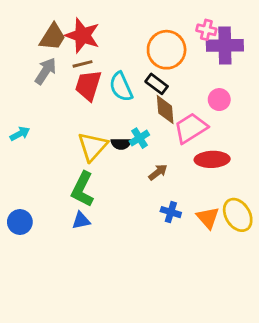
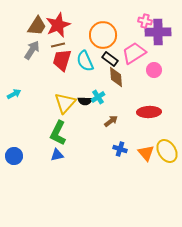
red star: (83, 35) -> (58, 25), turned 30
orange circle: (167, 50) -> (103, 35), moved
pink trapezoid: (191, 128) -> (134, 53), moved

